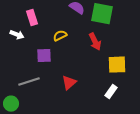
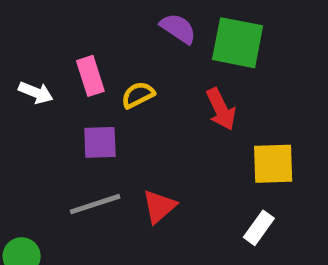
pink rectangle: (32, 18) -> (90, 76), moved
gray line: (29, 82) -> (95, 204), moved

